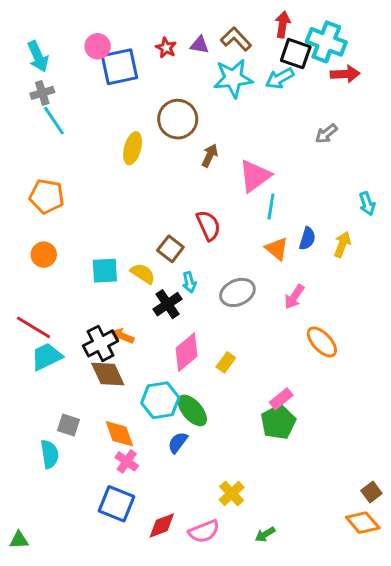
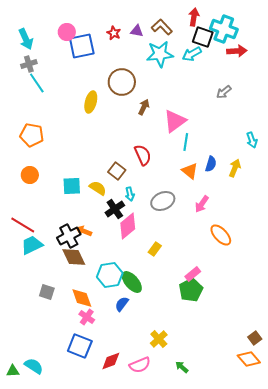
pink diamond: (186, 352) -> (128, 226), moved
cyan semicircle: (50, 454) -> (34, 366), moved, turned -48
green arrow: (265, 534) -> (182, 367), turned 72

